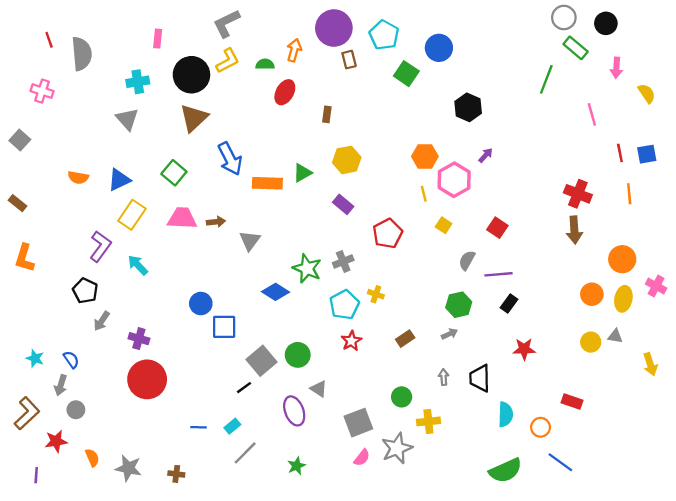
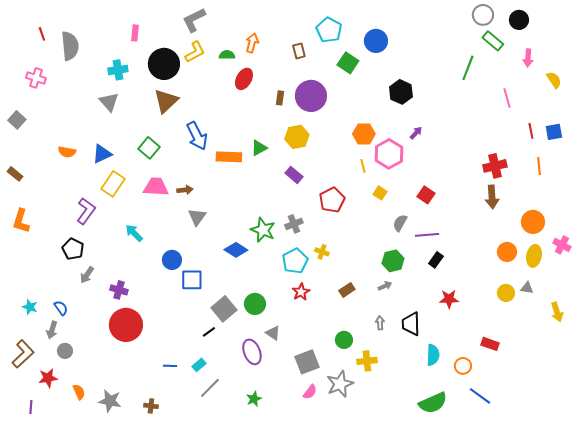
purple circle: (334, 28) -> (311, 96), moved
red cross: (578, 194) -> (495, 166), turned -35
gray triangle: (250, 240) -> (197, 217), moved
cyan arrow: (138, 265) -> (134, 233), moved

